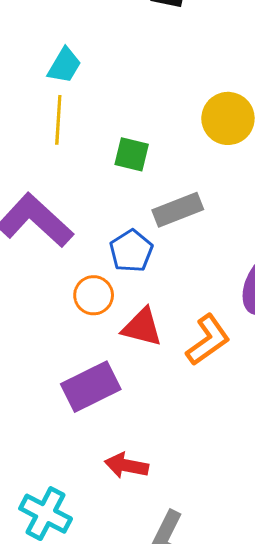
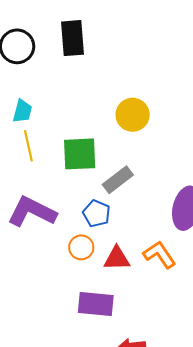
green square: (132, 154) -> (80, 154), size x1.6
orange L-shape: (208, 340) -> (160, 255), turned -72
purple rectangle: (91, 387) -> (96, 304), turned 48

